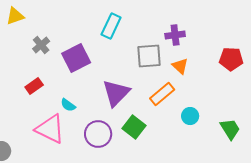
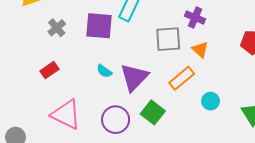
purple cross: (175, 35) -> (195, 17), turned 30
purple square: (76, 58) -> (99, 26), moved, turned 32
cyan semicircle: (68, 105) -> (104, 71), moved

